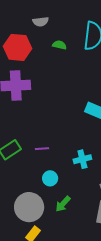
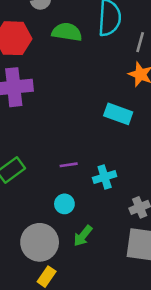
green semicircle: (59, 45) -> (67, 32), size x1.6
purple line: (42, 149) -> (69, 165), moved

